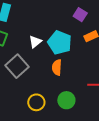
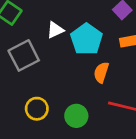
orange semicircle: (57, 67) -> (101, 72), moved

